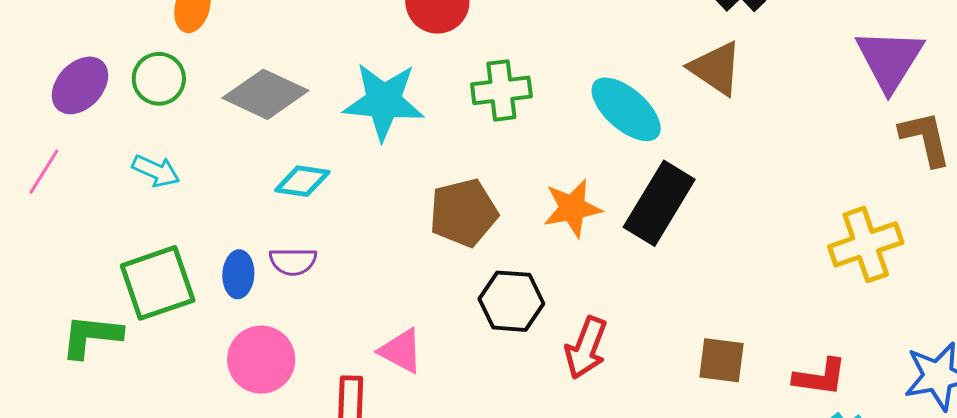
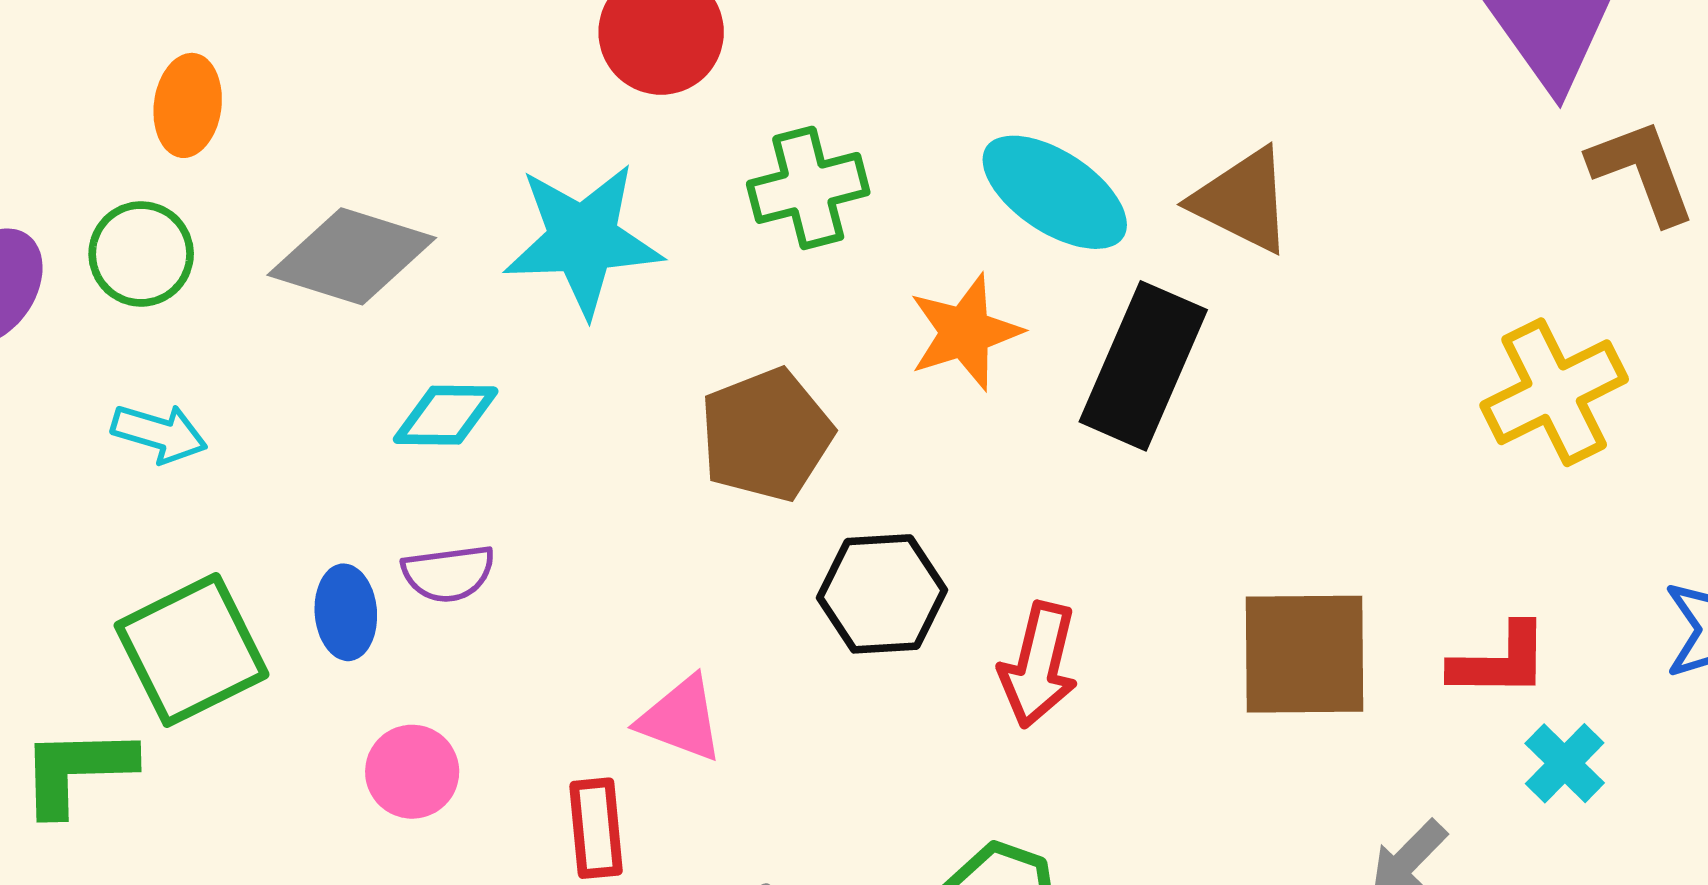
brown triangle: (716, 68) -> (1242, 201), moved
orange star: (572, 208) -> (965, 332), moved
pink circle: (261, 360) -> (412, 772), size x0.7
brown square: (721, 360) -> (1305, 654), size x1.5

